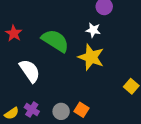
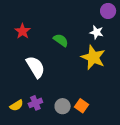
green semicircle: (55, 41) -> (61, 40), size x0.6
purple cross: (32, 109) -> (35, 103), turned 32

